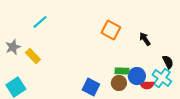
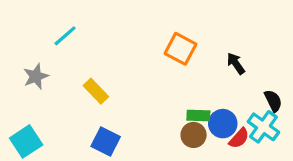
gray star: (13, 47) -> (36, 76), moved
yellow rectangle: (33, 56) -> (96, 91), moved
red semicircle: (147, 85) -> (239, 138), turned -48
blue square: (91, 87) -> (106, 141), moved

